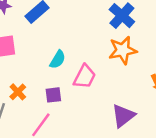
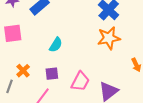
pink trapezoid: (85, 77) -> (80, 81), moved

